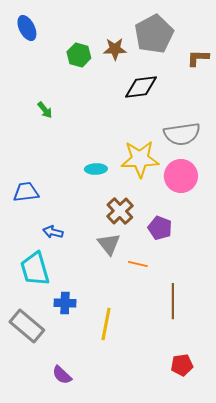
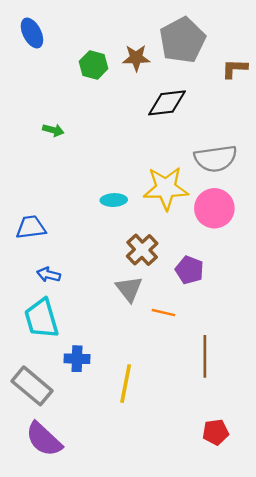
green arrow: (45, 110) -> (53, 130), turned -36
blue arrow: (53, 232) -> (49, 275), moved
purple semicircle: (62, 375) -> (44, 439), moved, size x1.6

